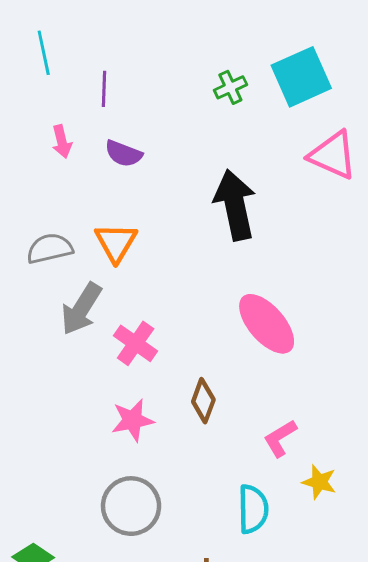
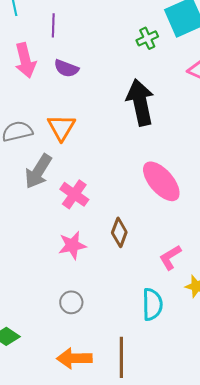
green cross: (230, 87) -> (147, 38), moved
pink arrow: (62, 142) -> (25, 60), size x1.6
gray circle: (131, 506) -> (71, 302), size x0.6

